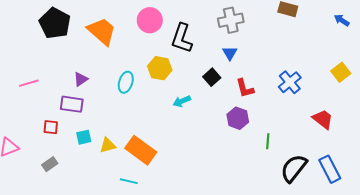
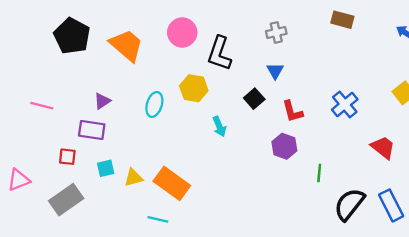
gray cross: (231, 20) -> (276, 33), size x0.7
pink line: (29, 83) -> (42, 106), turned 30
cyan arrow: (182, 101) -> (219, 127), turned -90
gray rectangle: (50, 164) -> (66, 200), size x1.8

